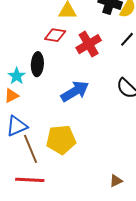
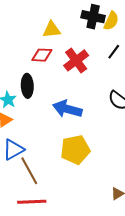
blue arrow: (75, 91) -> (67, 109), turned -128
yellow pentagon: (61, 140) -> (75, 150), moved

